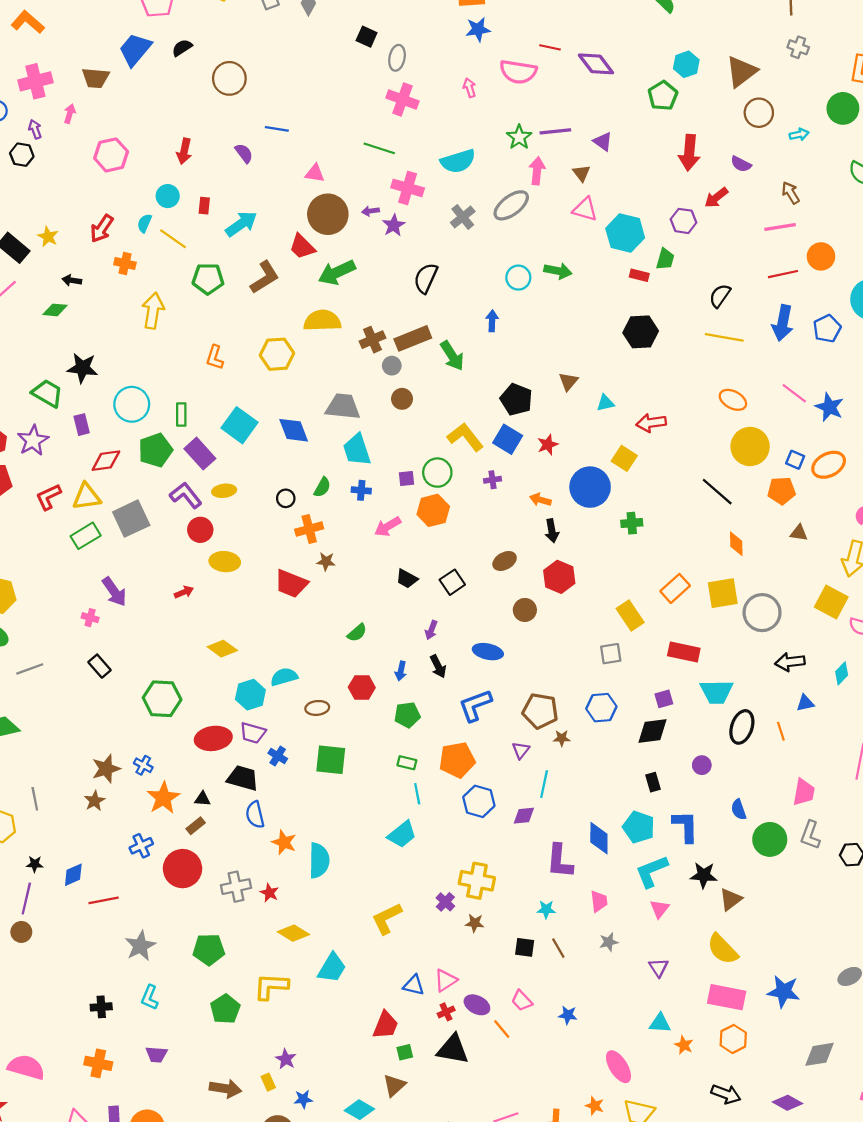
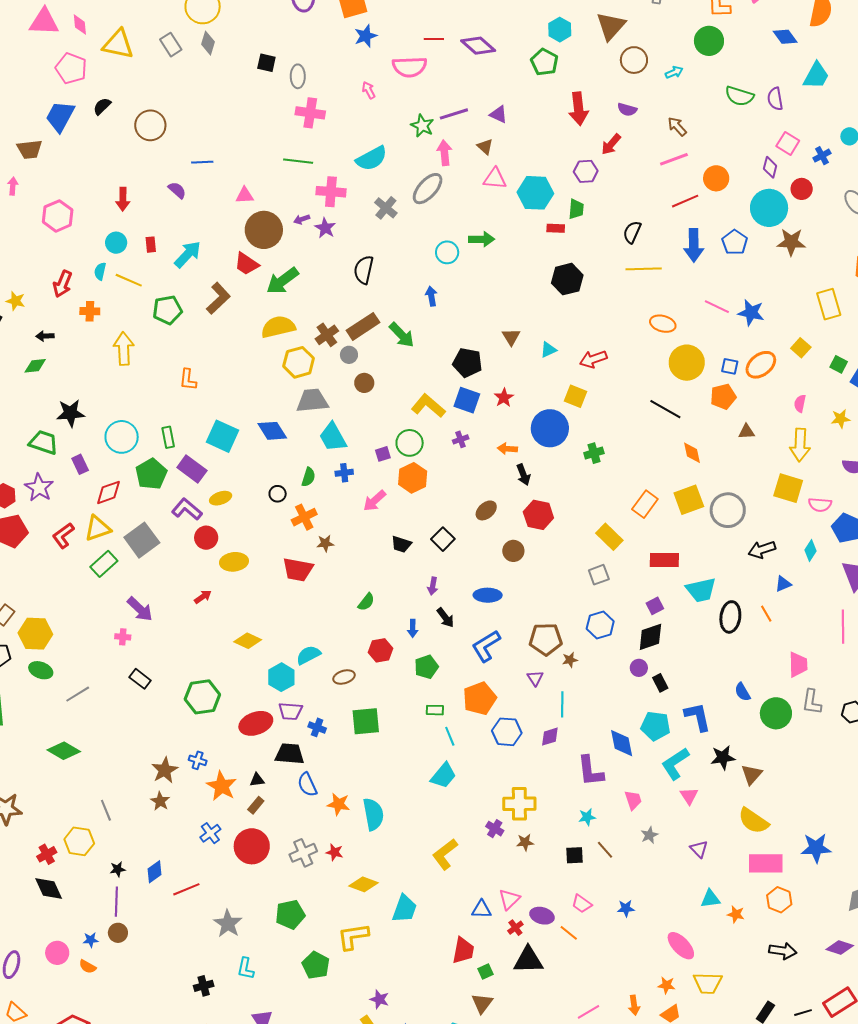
yellow hexagon: (277, 354) -> (299, 362), moved
purple circle: (702, 765) -> (639, 668), moved

